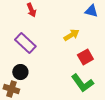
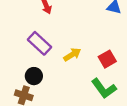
yellow arrow: (71, 35) -> (72, 55), moved

